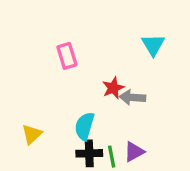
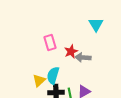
pink rectangle: (67, 56) -> (50, 42), moved
yellow triangle: (32, 134) -> (39, 80), moved

